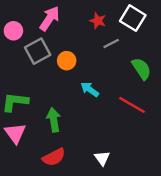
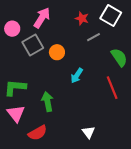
cyan arrow: (90, 89) -> (77, 76), turned -91
red line: (132, 105) -> (112, 88), turned 40
red semicircle: (54, 157) -> (38, 133), moved

